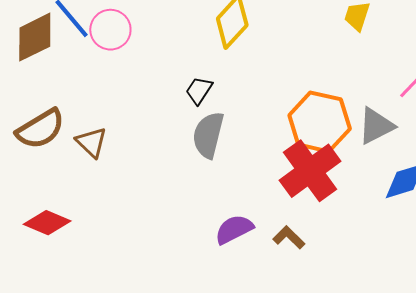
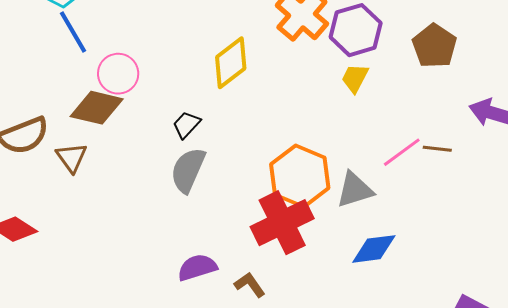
pink circle: (110, 30) -> (118, 74), moved
brown diamond: (35, 37) -> (97, 108), moved, turned 30

